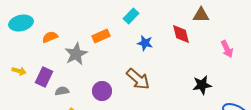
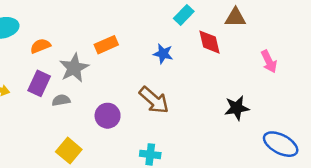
cyan rectangle: (131, 16) -> (184, 15), moved
purple rectangle: (44, 77) -> (39, 83), moved
gray semicircle: (62, 91) -> (61, 100), moved

